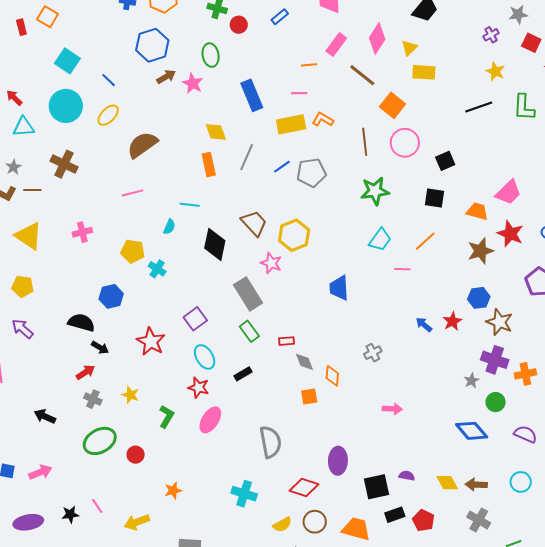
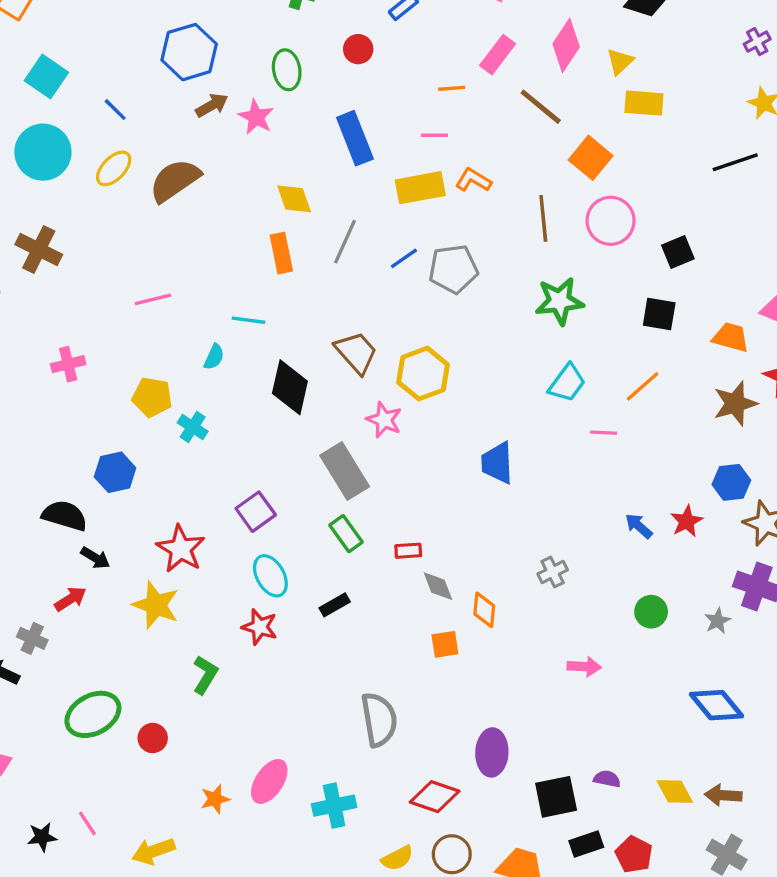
red circle: (239, 25) -> (358, 49), moved
brown semicircle: (142, 145) -> (175, 180), moved
yellow star: (130, 395) -> (156, 605), moved, size x1.6
gray cross: (93, 399) -> (32, 638), moved
green circle: (496, 402) -> (651, 612), moved
pink ellipse: (210, 420) -> (269, 781), moved
cyan cross: (244, 494) -> (334, 806), turned -30

